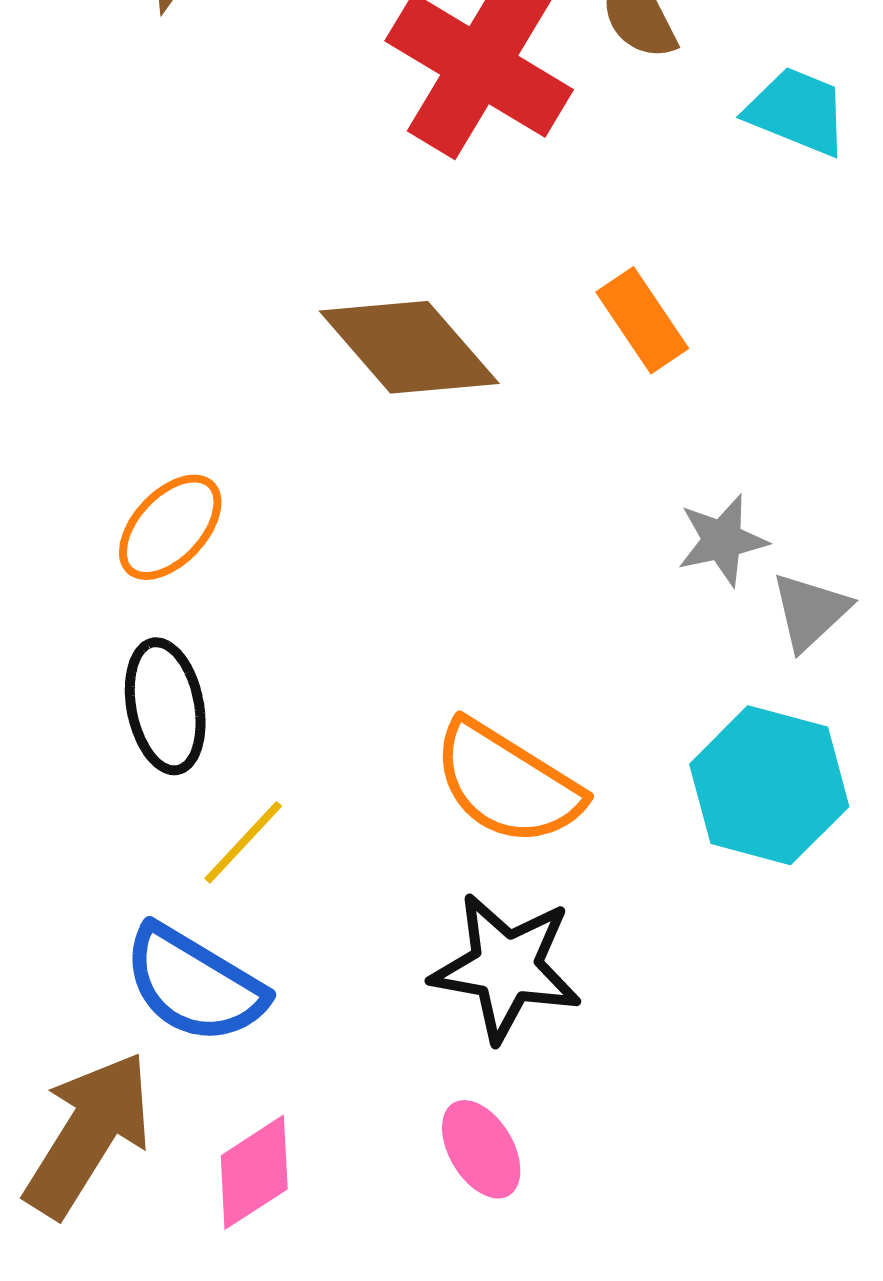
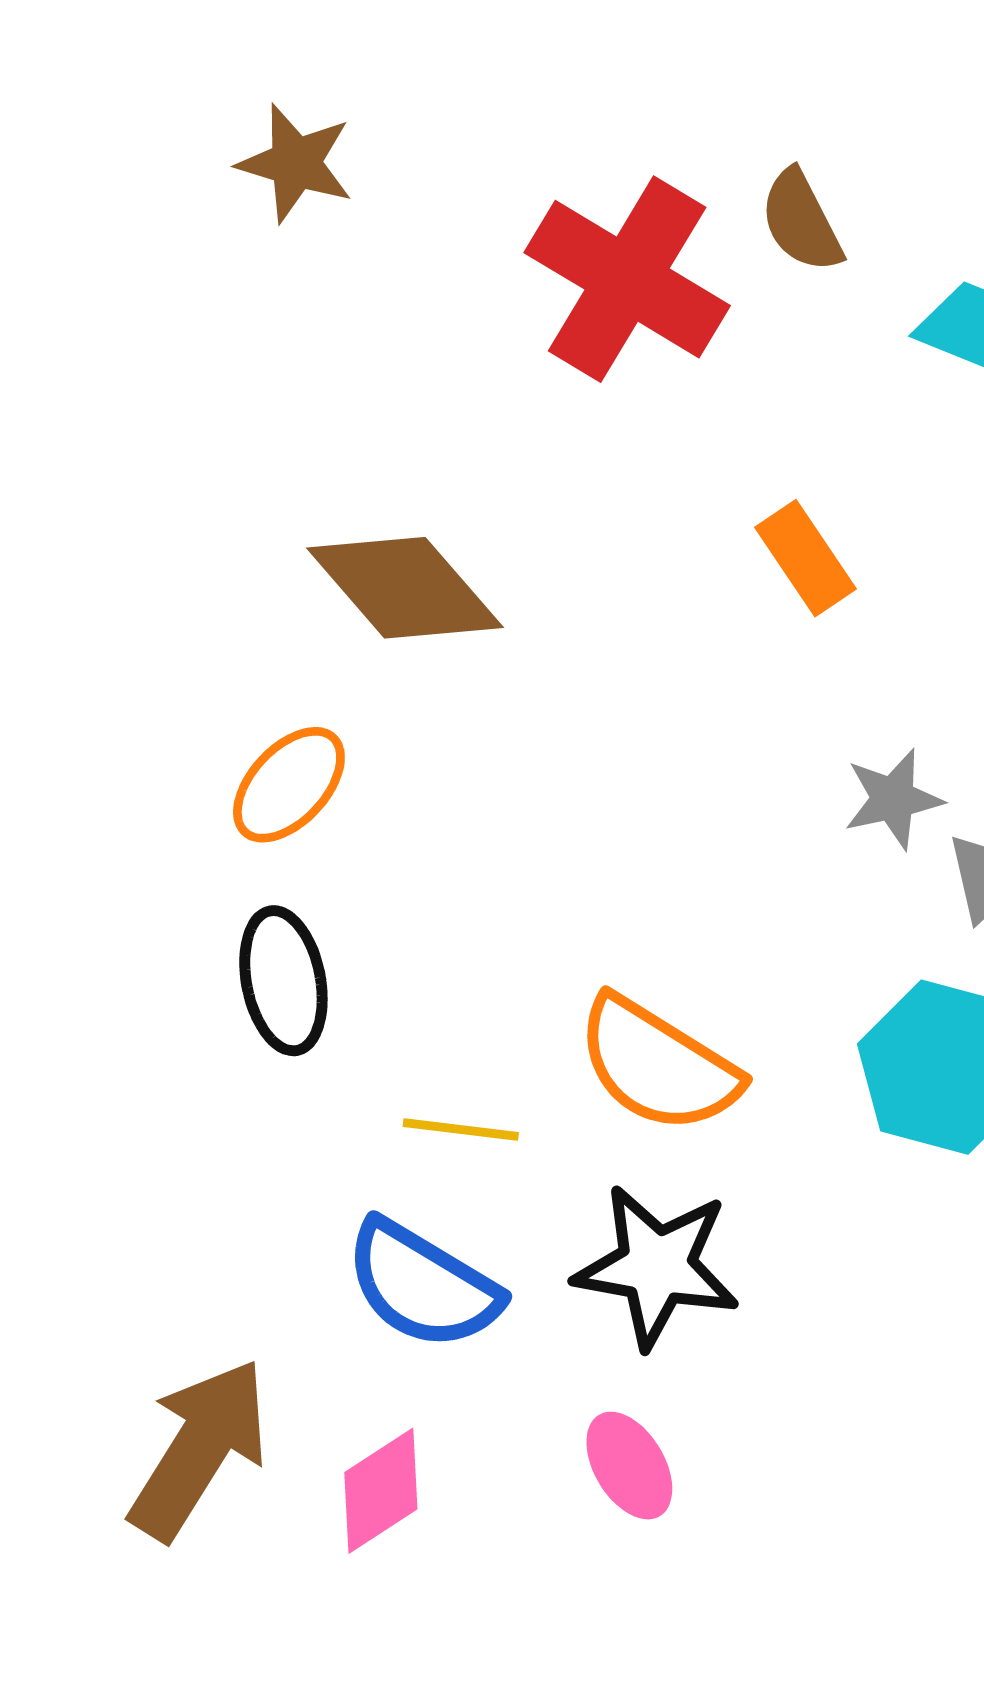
brown diamond: (409, 347) -> (405, 588), moved
yellow line: (243, 842) -> (461, 1130), moved, turned 54
blue semicircle: (194, 984) -> (422, 1285), moved

